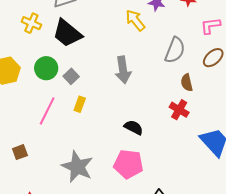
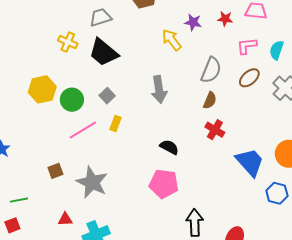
green circle: (46, 68) -> (72, 100), moved
brown semicircle: (187, 83) -> (210, 100), moved, turned -144
pink line: (47, 111) -> (83, 130), turned 32
gray star: (77, 167) -> (92, 182), moved

